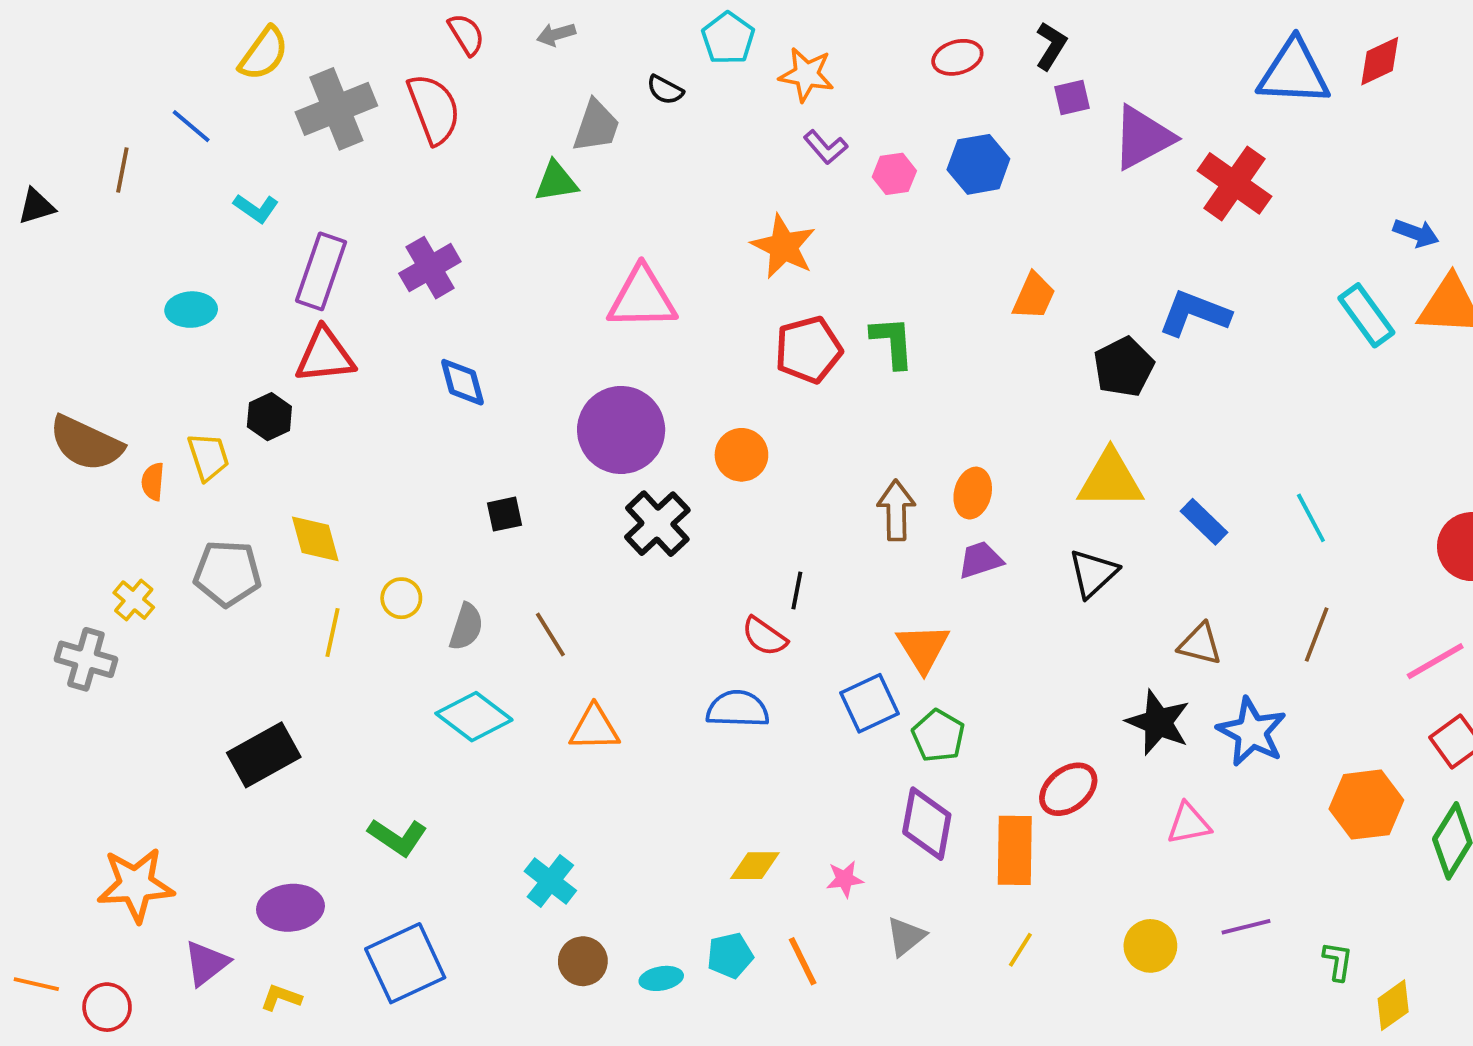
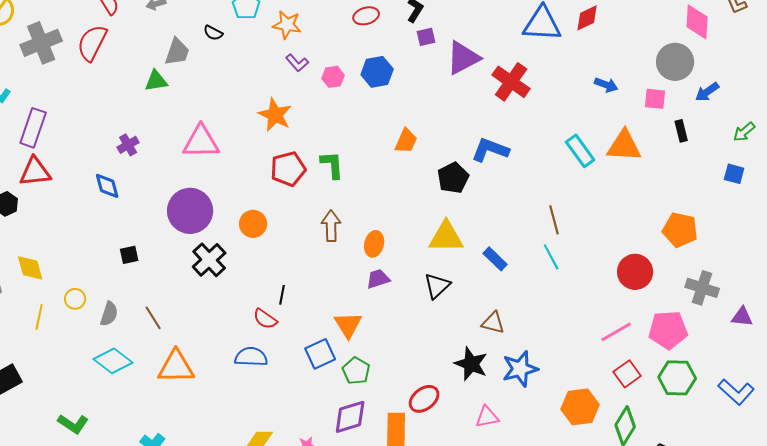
red semicircle: (434, 109) -> (92, 43), turned -132
blue arrow: (1416, 233) -> (606, 85), moved
purple cross: (430, 268) -> (128, 145), moved, size x0.7
brown arrow: (896, 510) -> (331, 226), moved
brown line: (1317, 634) -> (554, 220), moved, turned -36
orange triangle: (594, 728) -> (176, 367), size x1.4
blue star: (1252, 732) -> (520, 369), turned 30
purple diamond: (927, 824) -> (350, 417), turned 63

